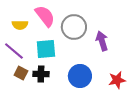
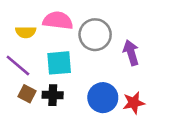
pink semicircle: (45, 16) -> (58, 21), turned -45
red star: (117, 80) -> (134, 103), moved

